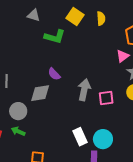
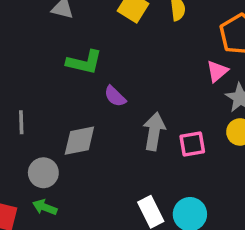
green L-shape: (55, 37) -> (84, 62), moved
purple semicircle: (54, 74) -> (115, 96), moved

